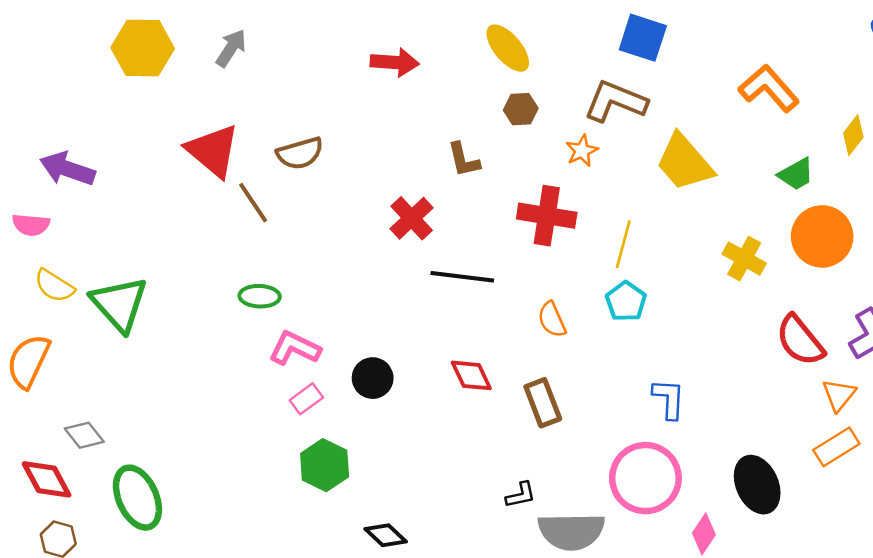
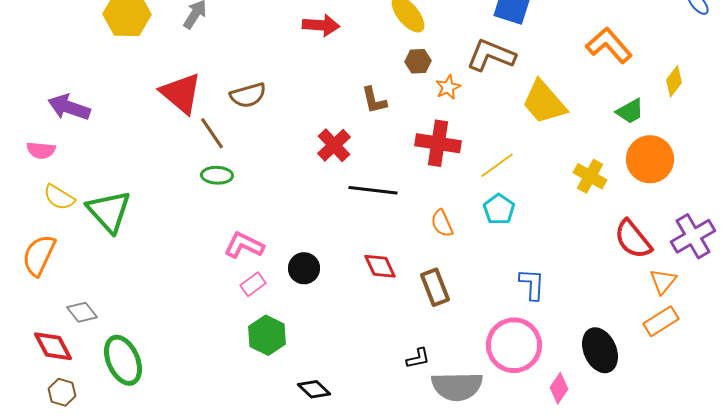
orange star: (582, 151) -> (448, 87), moved
yellow line: (623, 244) -> (497, 165), turned 39
green ellipse: (260, 296) -> (217, 175), moved

